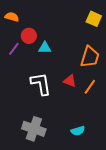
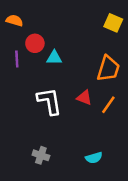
purple line: (14, 49) -> (17, 59), turned -40
gray cross: (34, 129) -> (41, 155), size x0.6

